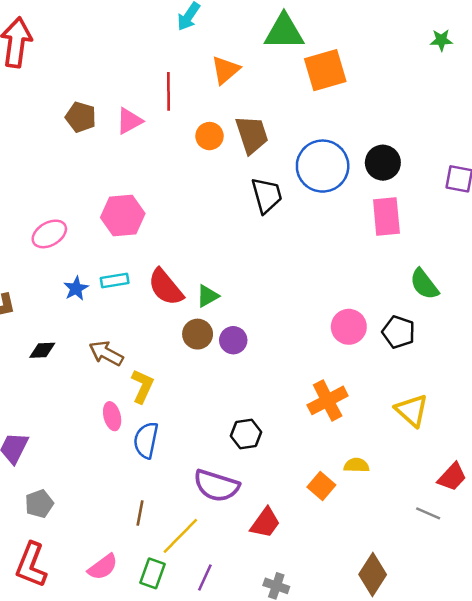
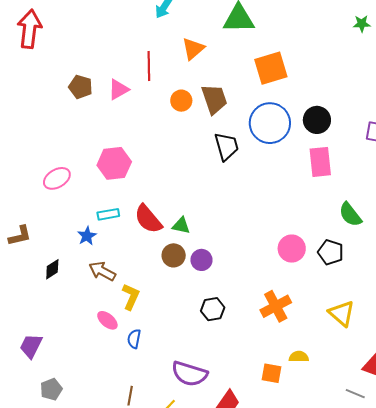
orange square: (325, 70) -> (271, 68), moved
blue star: (76, 288) -> (87, 236), moved
green triangle: (208, 296) -> (181, 226), turned 42
black diamond: (42, 350) -> (52, 269), turned -30
pink ellipse: (112, 416) -> (107, 320), turned -35
black hexagon: (246, 434) -> (213, 309), moved
blue semicircle: (146, 440) -> (134, 339), size x0.7
orange square: (321, 486) -> (272, 373), turned -30

